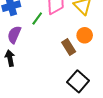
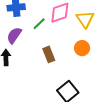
brown rectangle: (69, 47) -> (49, 54), moved

